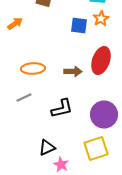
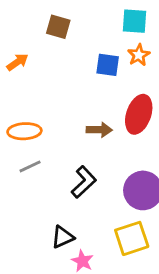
orange ellipse: (33, 68) -> (24, 131), moved
black L-shape: (62, 108) -> (84, 182), turned -30

